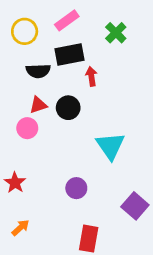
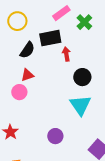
pink rectangle: (67, 20) -> (61, 13), moved
black semicircle: (38, 71) -> (27, 50), turned -54
black circle: (68, 108) -> (82, 77), moved

